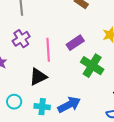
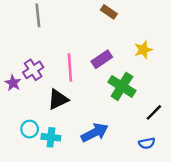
purple cross: (21, 39) -> (33, 70), moved
cyan cross: (42, 107) -> (51, 137), moved

